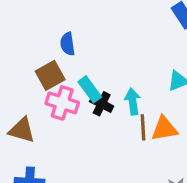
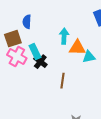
cyan arrow: (133, 101) -> (64, 36), moved
orange triangle: (164, 129) -> (77, 48), moved

